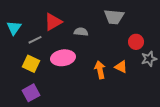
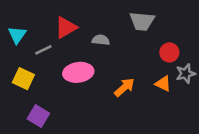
yellow square: (31, 64) -> (23, 79), moved
orange triangle: (121, 67) -> (163, 84), moved
orange arrow: (100, 70) -> (124, 87), turned 60
purple square: (31, 93) -> (38, 116), turned -30

